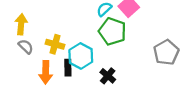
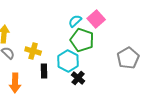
cyan hexagon: (81, 56) -> (68, 61), moved
orange arrow: (46, 72) -> (15, 83), moved

